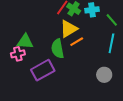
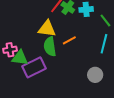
yellow triangle: (69, 29) -> (47, 29), moved, turned 36
green triangle: (25, 42) -> (20, 58), moved

